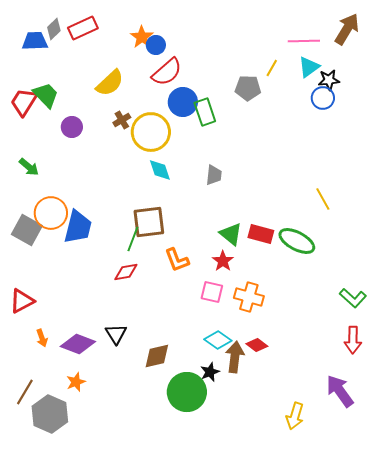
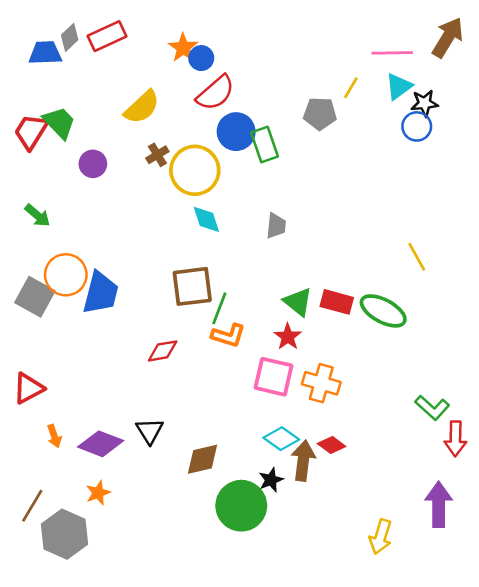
green line: (133, 239) -> (219, 308), moved
orange L-shape: (177, 260) -> (228, 335), turned -52
pink square: (212, 292) -> (274, 377), size x1.4
green L-shape: (353, 298) -> (432, 408), moved
purple arrow: (340, 391) -> (439, 504), turned 36

